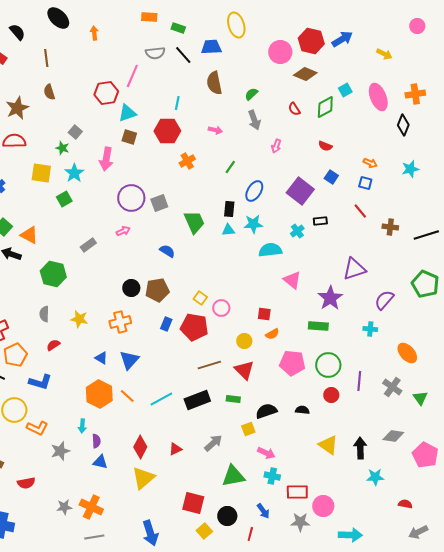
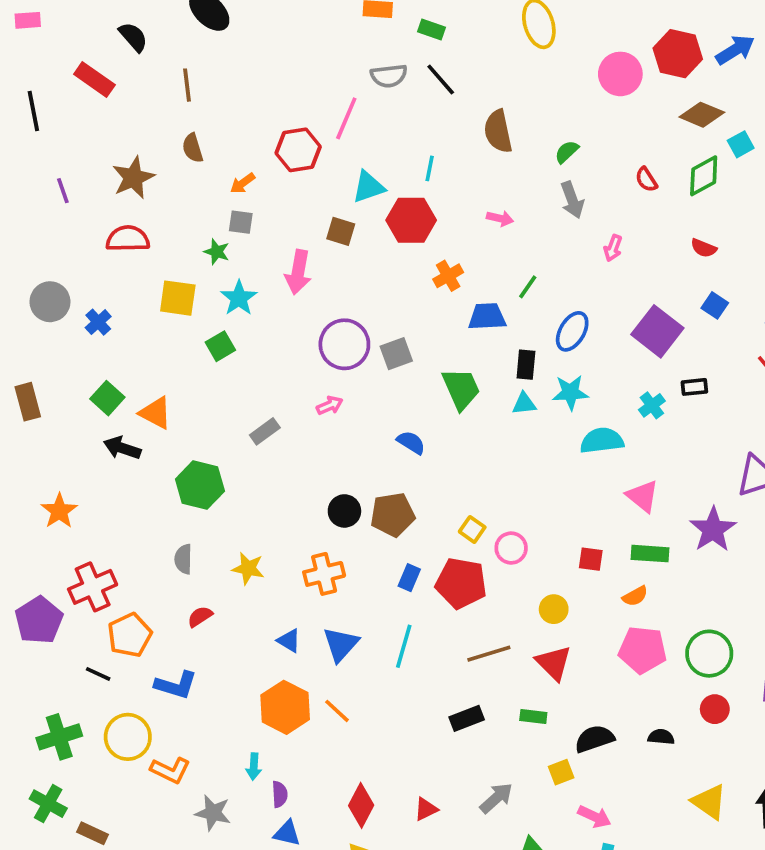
orange arrow: (94, 33) -> (243, 183), moved, turned -120
blue trapezoid: (211, 47) -> (487, 317), moved
brown diamond: (305, 74) -> (702, 115), moved
cyan triangle: (127, 113) -> (369, 187), moved
gray square: (75, 132) -> (241, 222), turned -32
green rectangle: (318, 326) -> (650, 554), moved
orange semicircle: (272, 334) -> (635, 596), moved
cyan line: (161, 399) -> (404, 646), moved, turned -45
black rectangle: (197, 400) -> (467, 718), size x0.7
gray star: (60, 451) -> (213, 813), turned 30

